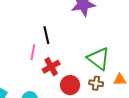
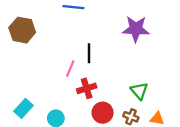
green triangle: (98, 59) -> (139, 91), size x0.7

